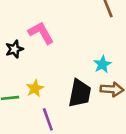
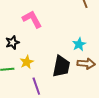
black star: (14, 49) -> (12, 42), moved

